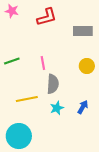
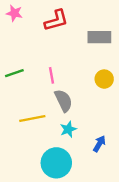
gray semicircle: (53, 84) -> (63, 101), turned -30
blue arrow: (83, 107) -> (99, 144), moved
cyan circle: (19, 136) -> (56, 163), moved

